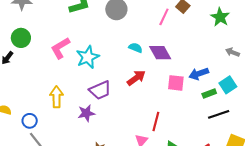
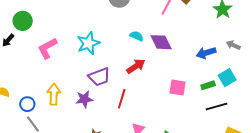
pink L-shape: (60, 48) -> (47, 48), moved
blue arrow: (199, 74) -> (206, 53), moved
pink square: (176, 83) -> (178, 88), moved
yellow arrow: (57, 97) -> (54, 94), moved
red line: (156, 122) -> (122, 99), moved

